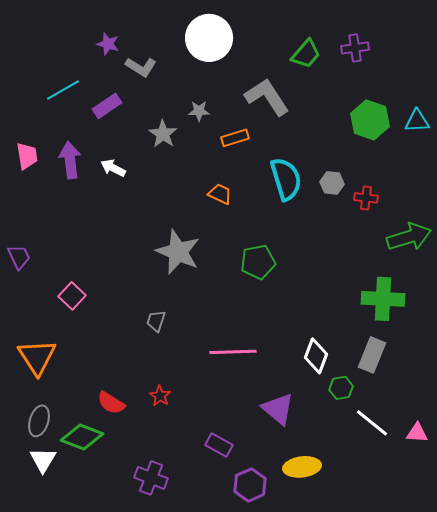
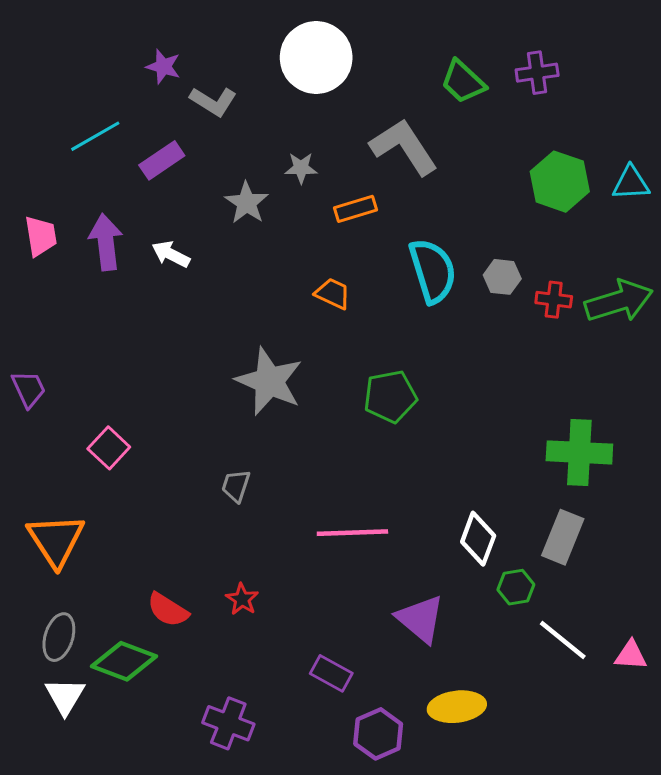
green trapezoid: (306, 54) -> (463, 82), turned 92
green arrow: (409, 237) -> (619, 301), moved

